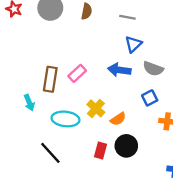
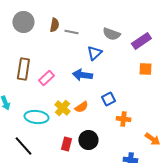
gray line: (127, 17) -> (71, 32), moved
gray semicircle: (153, 69) -> (111, 34), moved
brown rectangle: (50, 79) -> (23, 69), moved
orange semicircle: (118, 119) -> (81, 107), moved

